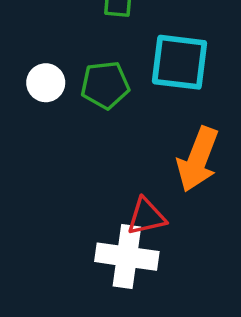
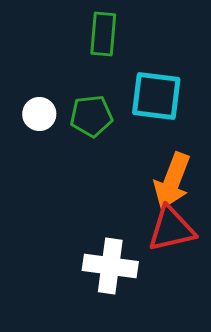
red triangle: (146, 217) -> (171, 229), moved, size x1.4

